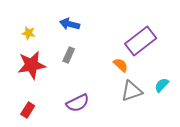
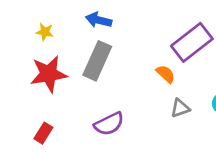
gray rectangle: (69, 55) -> (97, 61), size x1.8
gray triangle: (132, 91) -> (180, 108), size x0.7

